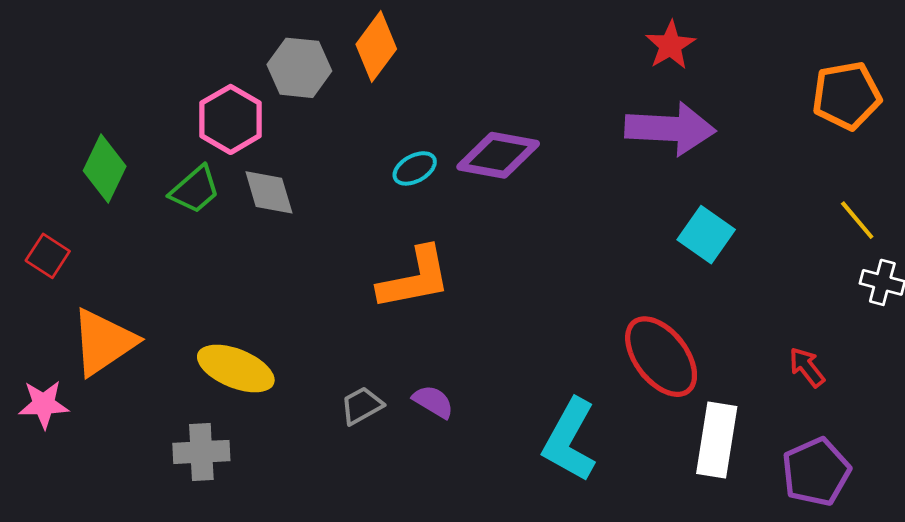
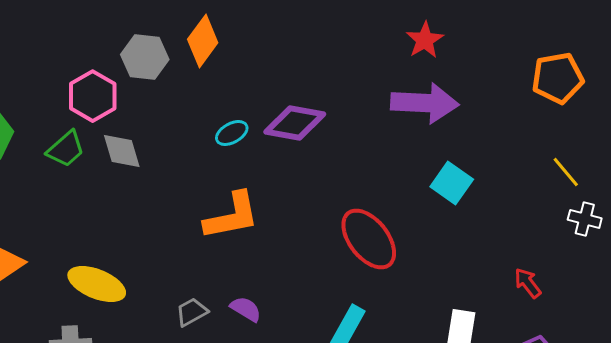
red ellipse: (661, 357) -> (369, 239), moved

